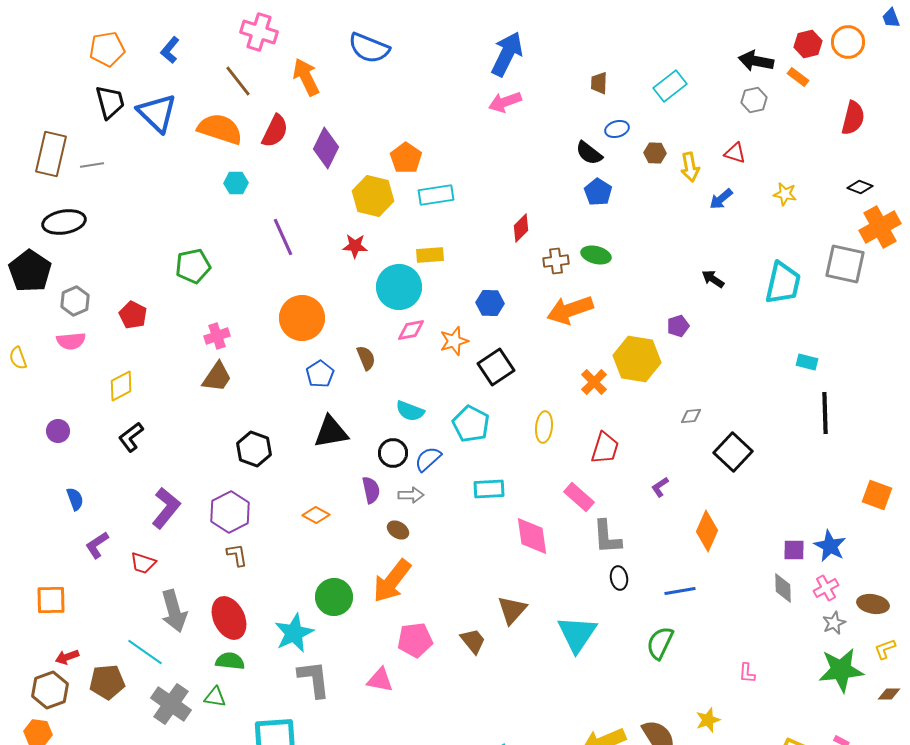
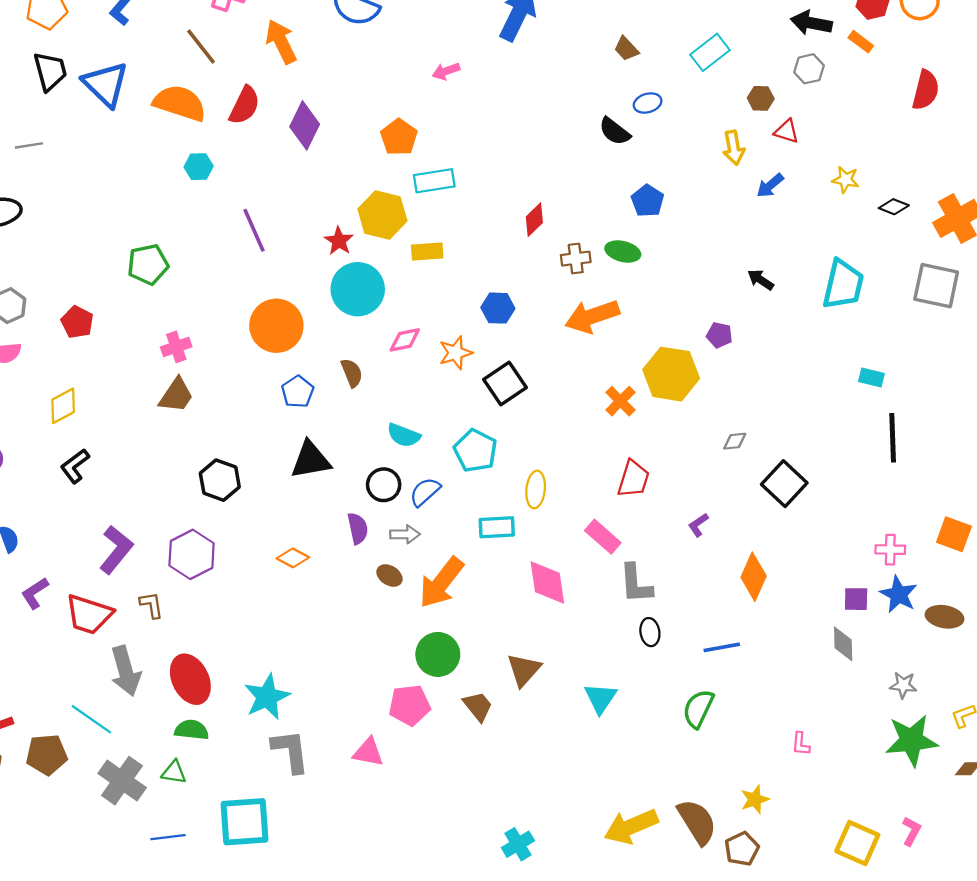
brown trapezoid: (599, 83) -> (626, 49), turned -45
pink arrow: (505, 102) -> (446, 71), moved, size x0.7
brown hexagon: (655, 153) -> (761, 98), moved
black diamond: (860, 187) -> (894, 207), moved
blue pentagon: (598, 192) -> (648, 201), moved
yellow hexagon: (373, 196) -> (382, 215), moved
red star: (355, 246) -> (339, 241), turned 30
gray square: (845, 264) -> (936, 286), moved
cyan circle: (399, 287) -> (358, 289), moved
purple pentagon: (678, 326) -> (719, 335), turned 30
yellow ellipse: (544, 427) -> (536, 489), moved
brown L-shape: (237, 555) -> (151, 605), moved
red trapezoid: (143, 563) -> (89, 614), size x1.6
orange arrow: (392, 581) -> (441, 583), moved
pink cross: (826, 588) -> (890, 550), moved, turned 30
green circle: (334, 597) -> (438, 654), moved
brown ellipse: (873, 604) -> (944, 617), moved
gray star: (834, 623) -> (903, 685), turned 30
cyan triangle: (577, 634) -> (600, 698), size x0.7

